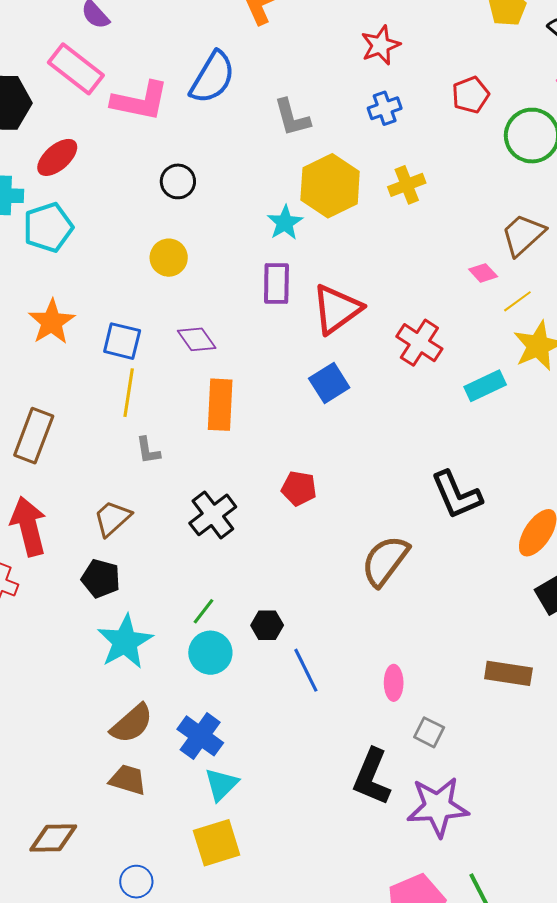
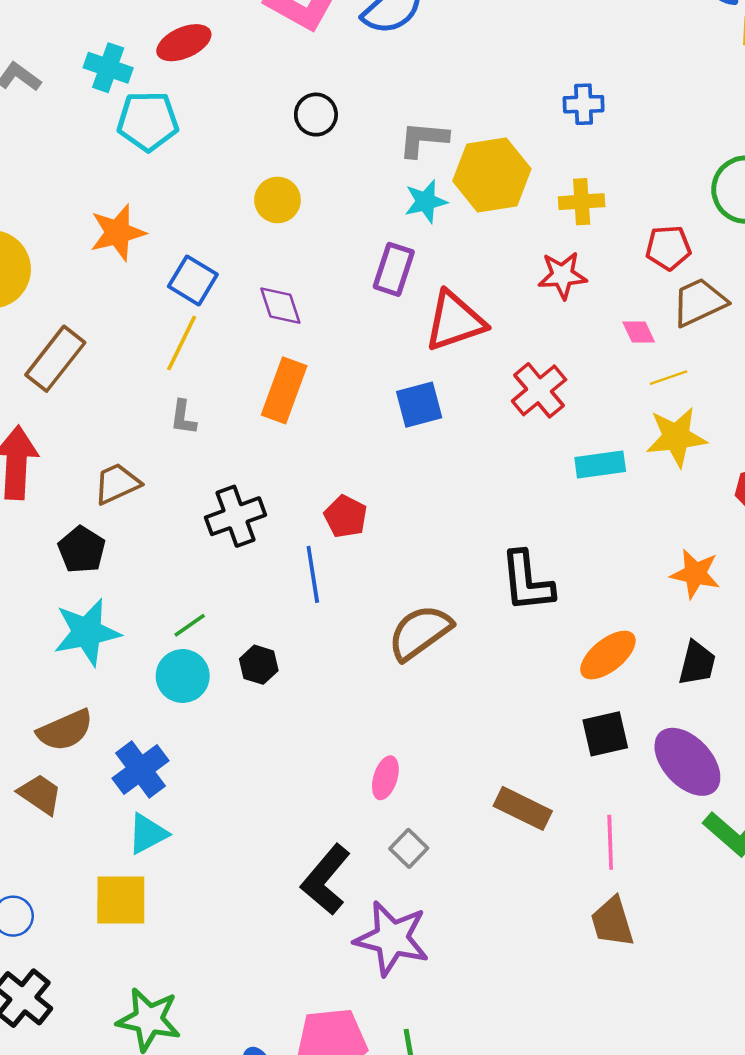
red star: (381, 45) -> (562, 275), moved
red pentagon: (471, 95) -> (668, 248), moved
gray L-shape: (292, 118) -> (423, 139), moved, turned 93
blue line: (306, 670) -> (313, 574), moved

